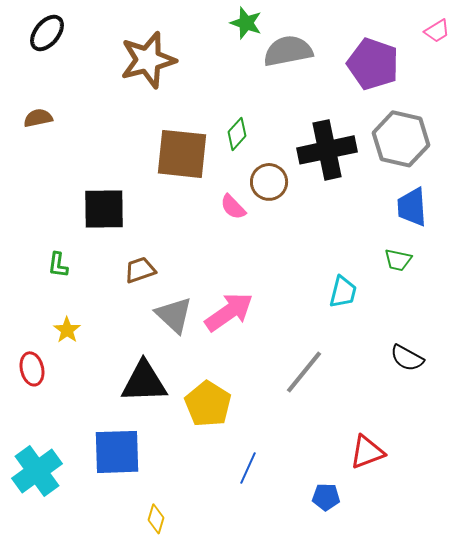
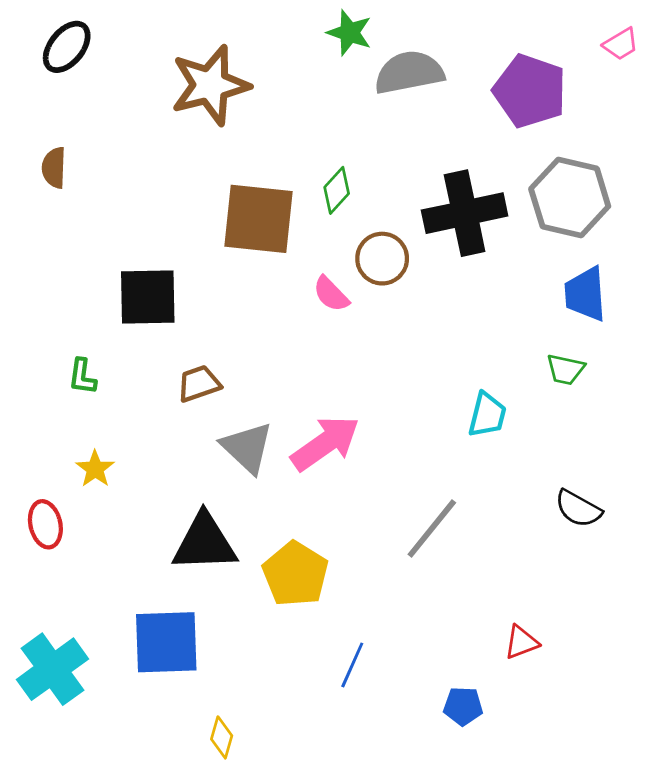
brown semicircle: (38, 118) -> (54, 168), turned -76
red triangle: (367, 452) -> (521, 642), size x0.7

